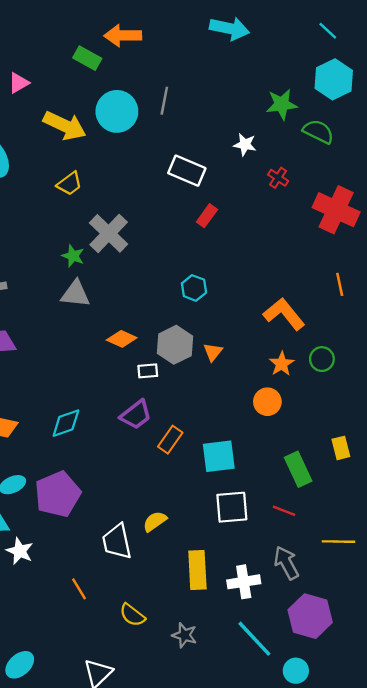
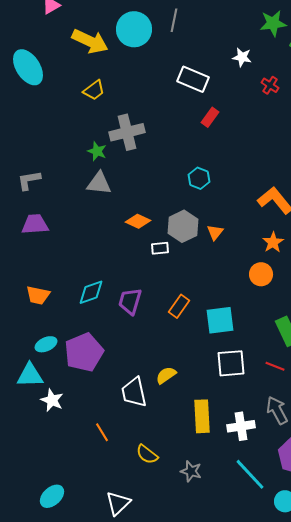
gray cross: (109, 233) -> (127, 132), turned 32
purple trapezoid: (136, 415) -> (130, 301), moved, turned 144

